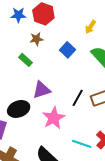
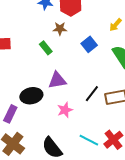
pink star: (54, 118) -> (65, 110), size x0.7

